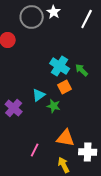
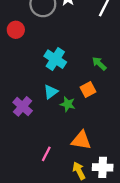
cyan cross: (60, 66) -> (55, 59), moved
orange square: (65, 87) -> (88, 90), moved
white cross: (88, 152) -> (103, 167), moved

